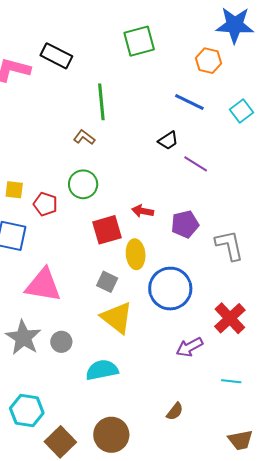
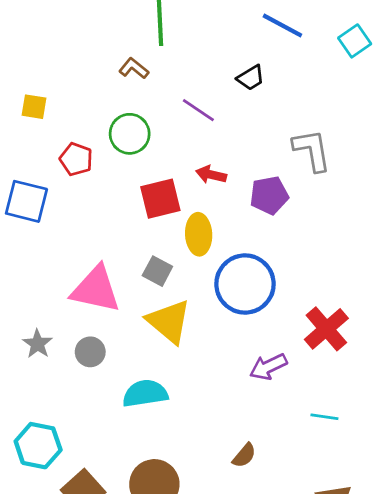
purple line: (196, 164) -> (198, 110), moved
yellow square: (14, 190) -> (34, 107), moved
gray L-shape: (229, 245) -> (312, 150), moved
pink triangle: (43, 285) -> (96, 289), moved
gray star: (23, 338) -> (37, 344), size x0.6

